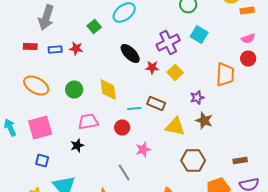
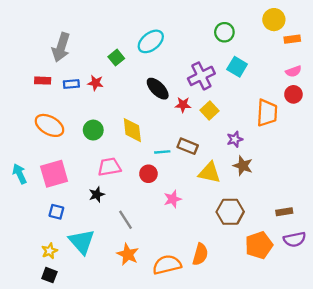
gray line: (124, 172) -> (125, 220), moved

